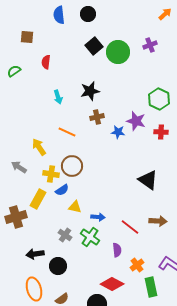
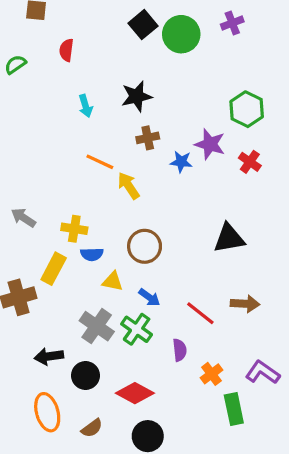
red cross: (161, 132) -> (250, 162), turned 32
yellow arrow: (39, 147) -> (129, 186), moved
brown circle: (72, 166) -> (145, 246), moved
black triangle: (148, 180) -> (229, 238), turned -45
blue semicircle: (62, 190) -> (92, 254), turned 32
blue arrow: (98, 217) -> (149, 297), turned 32
gray cross: (65, 235) -> (97, 326), size x1.5
red diamond: (112, 284) -> (135, 393), moved

